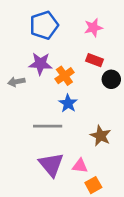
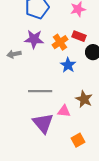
orange cross: (64, 76) -> (60, 42), moved
blue star: (68, 103) -> (68, 65), moved
pink triangle: (80, 166) -> (64, 111), moved

